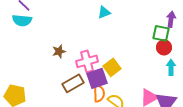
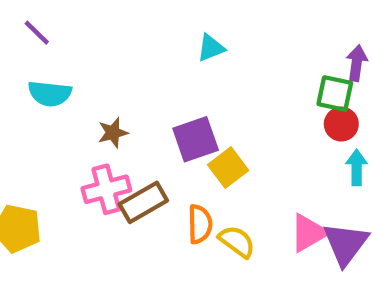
cyan semicircle: (22, 20) -> (50, 94), moved
pink cross: (87, 61) -> (106, 189), moved
purple square: (97, 78) -> (196, 139), moved

